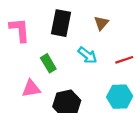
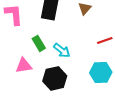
cyan arrow: (87, 55) -> (62, 50), moved

